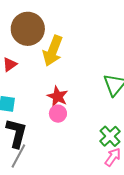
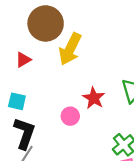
red star: (58, 97) -> (94, 98), moved

